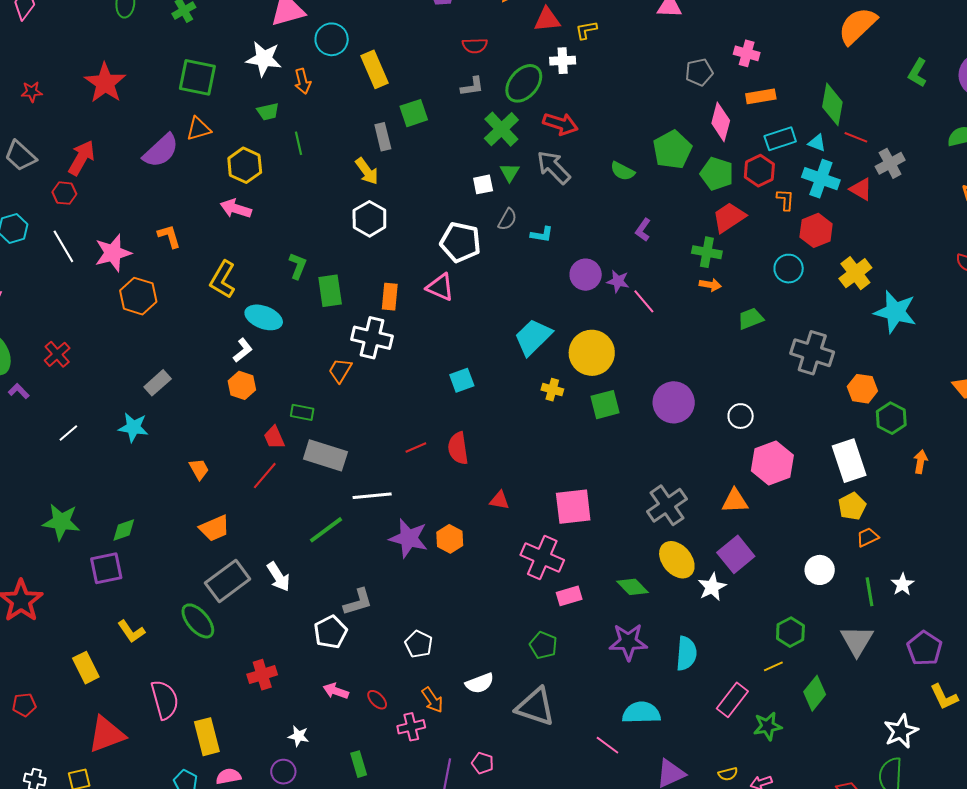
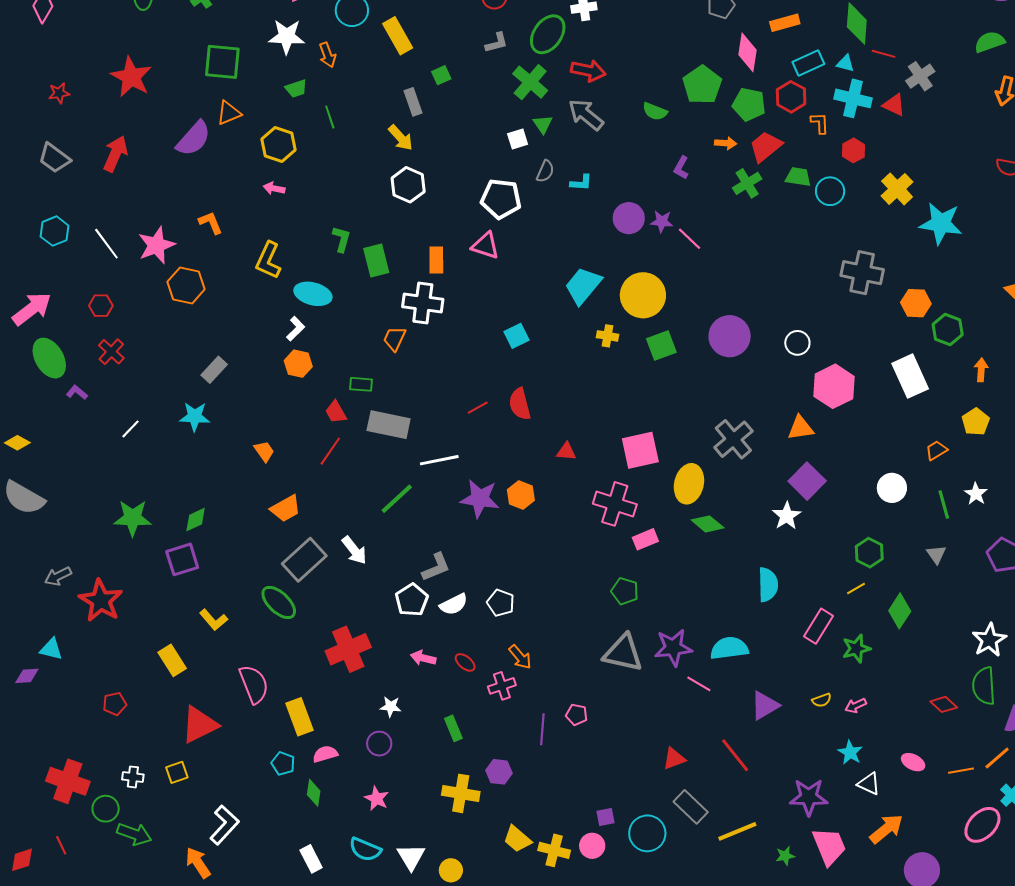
green square: (414, 113) -> (441, 75), size x0.7
red hexagon: (64, 193) -> (101, 306), moved
pink arrow: (236, 209) -> (274, 188), size x0.7
red hexagon: (816, 230) -> (853, 150), size x0.7
green cross: (707, 252) -> (747, 183), turned -36
orange arrow: (710, 285) -> (726, 143), moved
green trapezoid: (751, 319) -> (798, 177), moved, turned 36
yellow pentagon: (852, 506) -> (976, 422), moved
yellow ellipse: (677, 560) -> (689, 484), moved, turned 60
gray triangle: (857, 641) -> (936, 554), size x0.6
purple star: (628, 642) -> (673, 648), moved
red cross: (262, 675) -> (348, 649), size x1.5
white semicircle: (480, 683) -> (454, 604), moved

